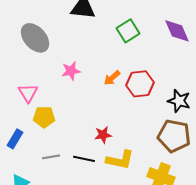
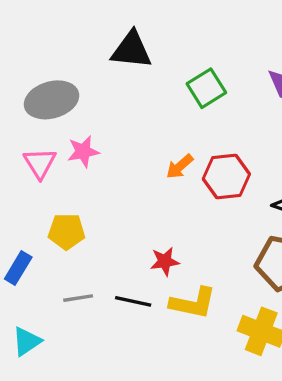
gray ellipse: (35, 38) -> (52, 100), turned -64
pink star: (71, 71) -> (83, 152), moved
pink triangle: (28, 93) -> (40, 163), moved

